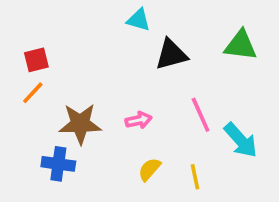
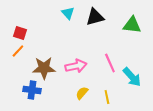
cyan triangle: (139, 20) -> (68, 13), moved, turned 32
black triangle: (171, 55) -> (95, 17), moved
red square: (36, 60) -> (20, 33), turned 32
pink arrow: (139, 120) -> (76, 66), size x1.5

